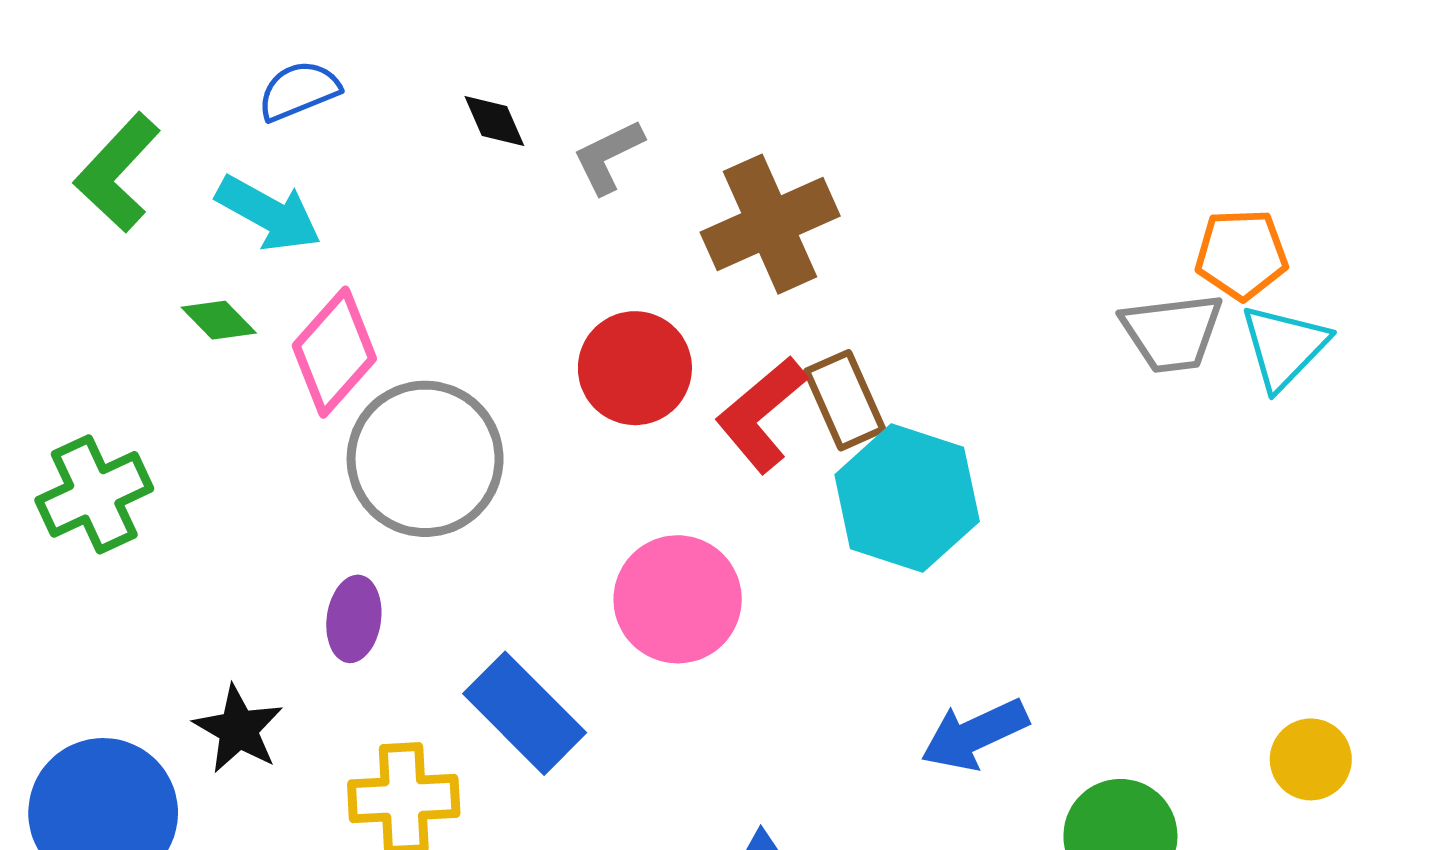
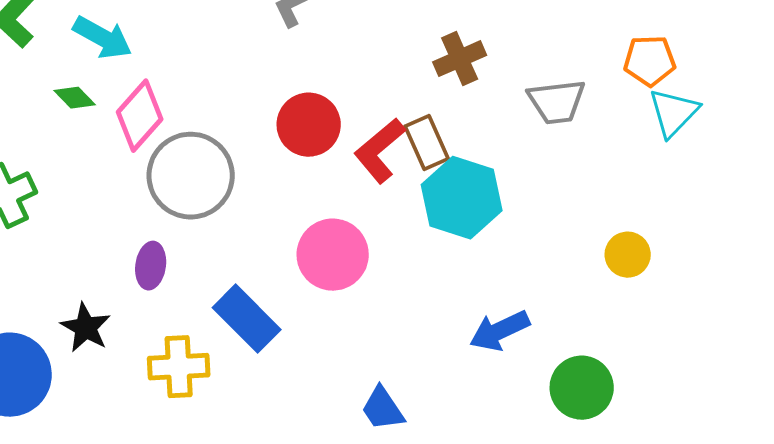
brown cross: (770, 224) -> (460, 59), moved, size x0.7
gray trapezoid: (1172, 333) -> (557, 102), moved
yellow circle: (1311, 759) -> (628, 255), moved

